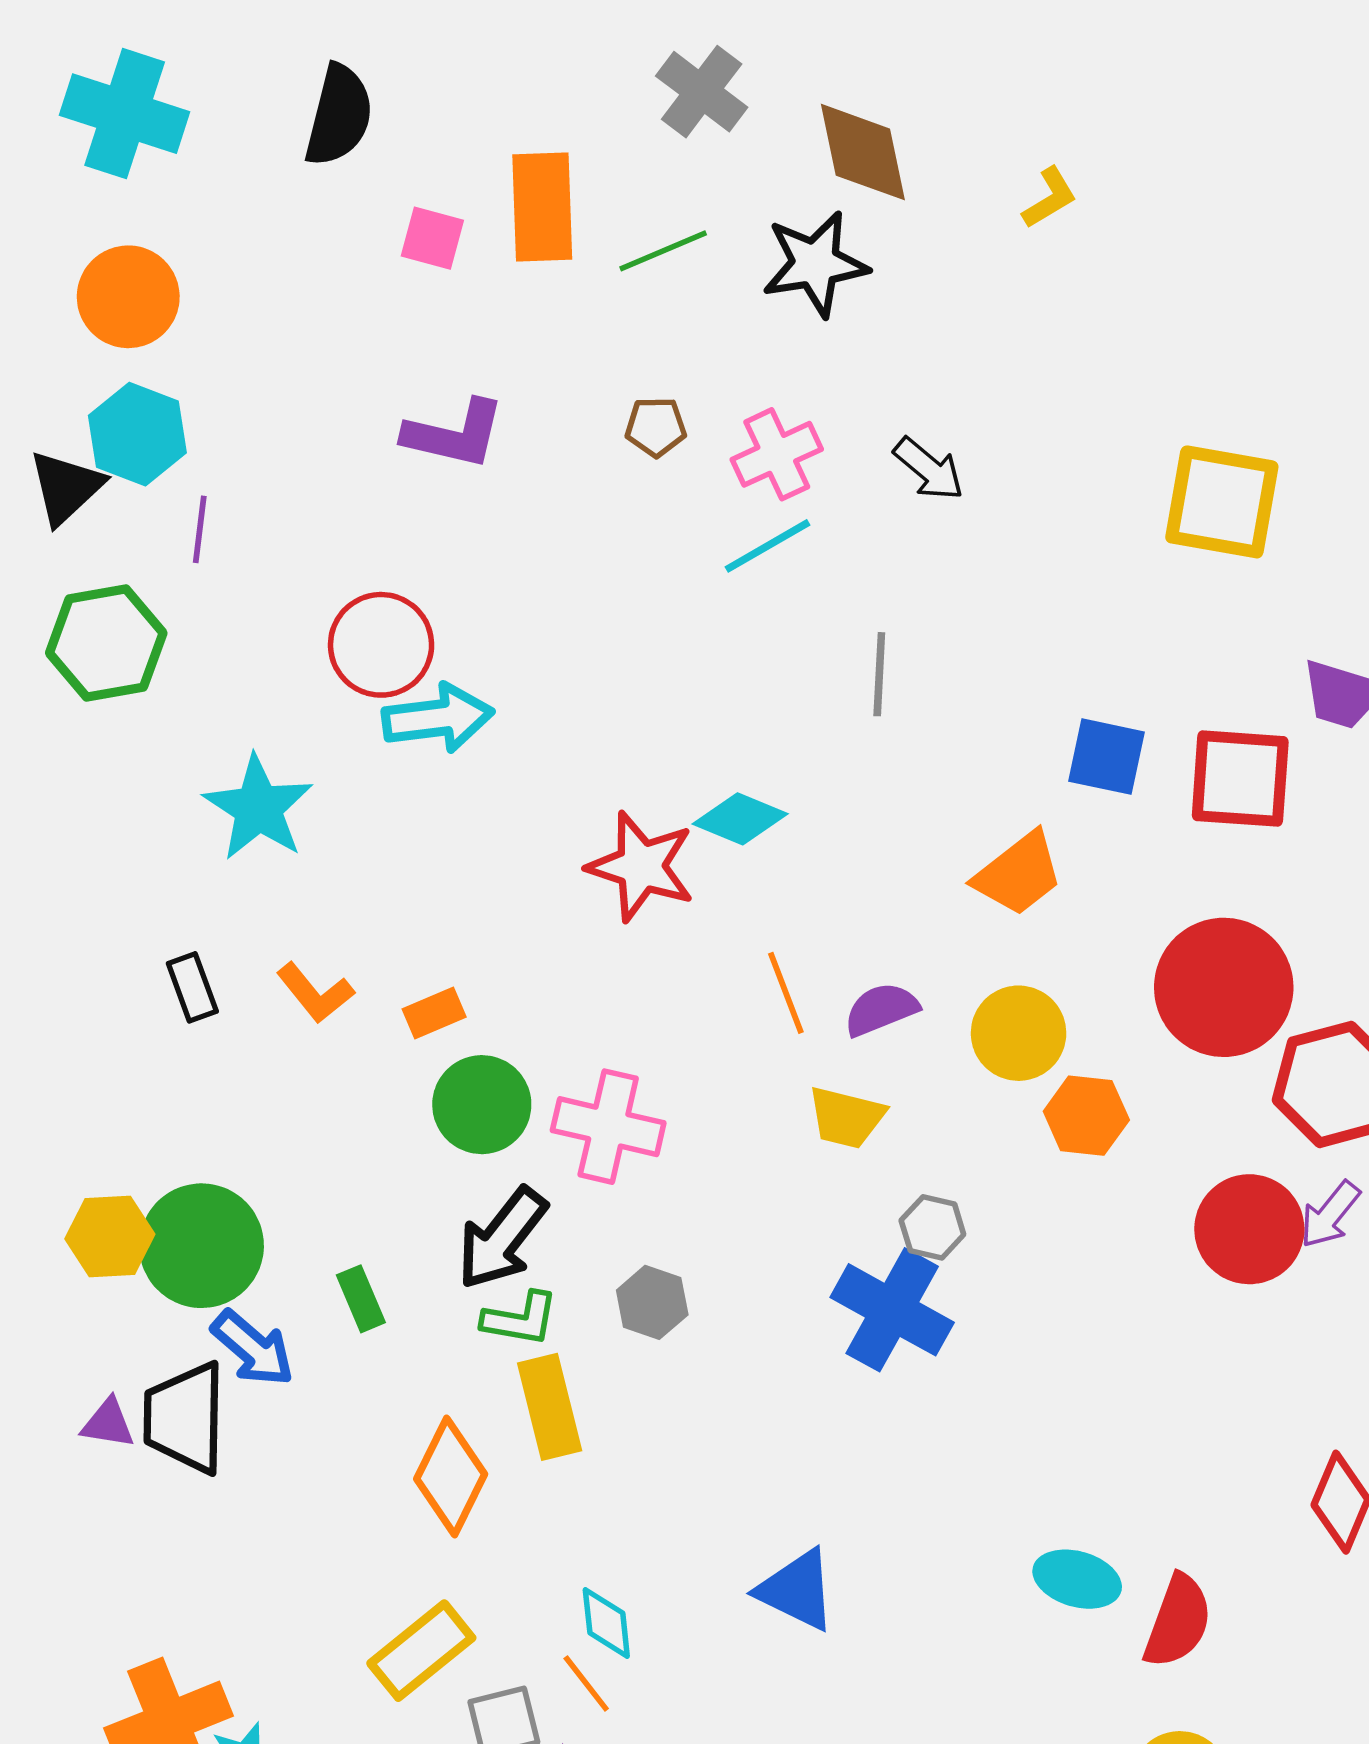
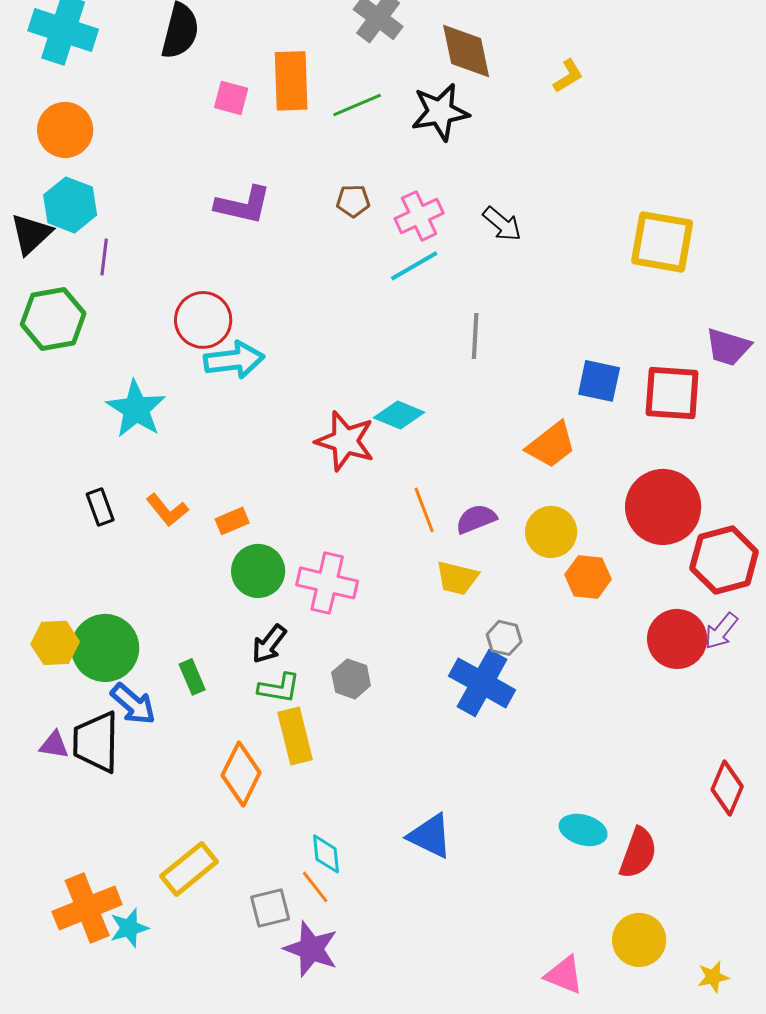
black arrow: (502, 1238) -> (269, 644), size x0.7
yellow rectangle: (421, 1651) -> (189, 869), moved

